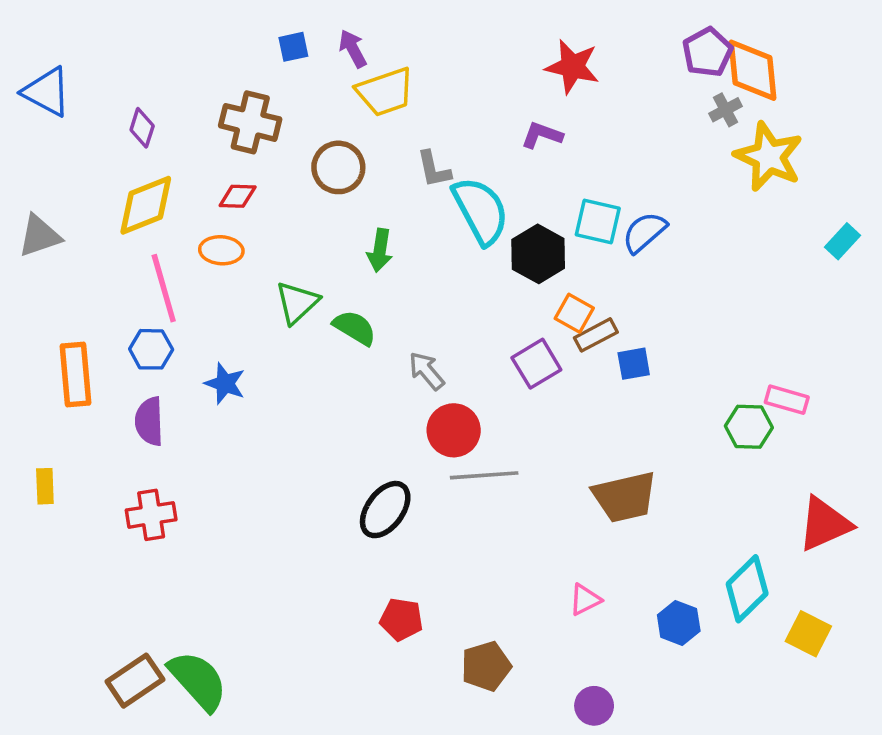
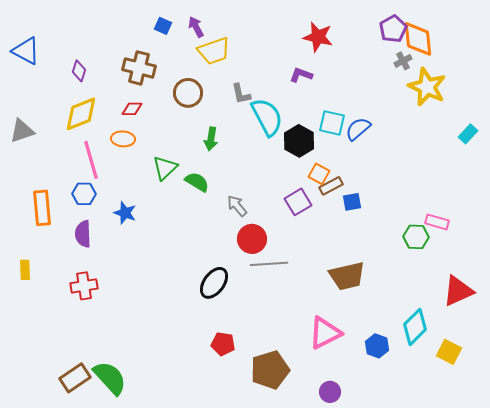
blue square: (293, 47) -> (163, 26), turned 36
pink triangle: (585, 600) -> (325, 333), size x1.8
brown pentagon: (486, 666) -> (270, 370), size x1.4

